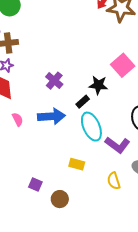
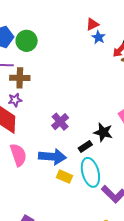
pink semicircle: (18, 119) -> (18, 155), size x1.6
yellow rectangle: (77, 164) -> (64, 177), moved

